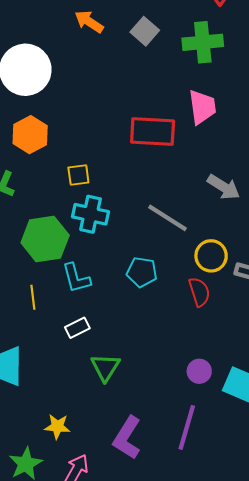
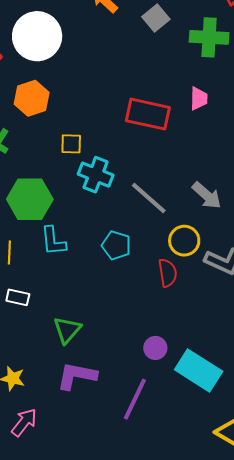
pink trapezoid: (202, 107) -> (199, 98), size x0.7
gray arrow: (224, 187) -> (207, 195), moved
cyan cross: (91, 214) -> (96, 175), moved
white rectangle: (77, 328) -> (18, 297), moved, turned 30
purple L-shape: (127, 438) -> (77, 376), moved, turned 60

